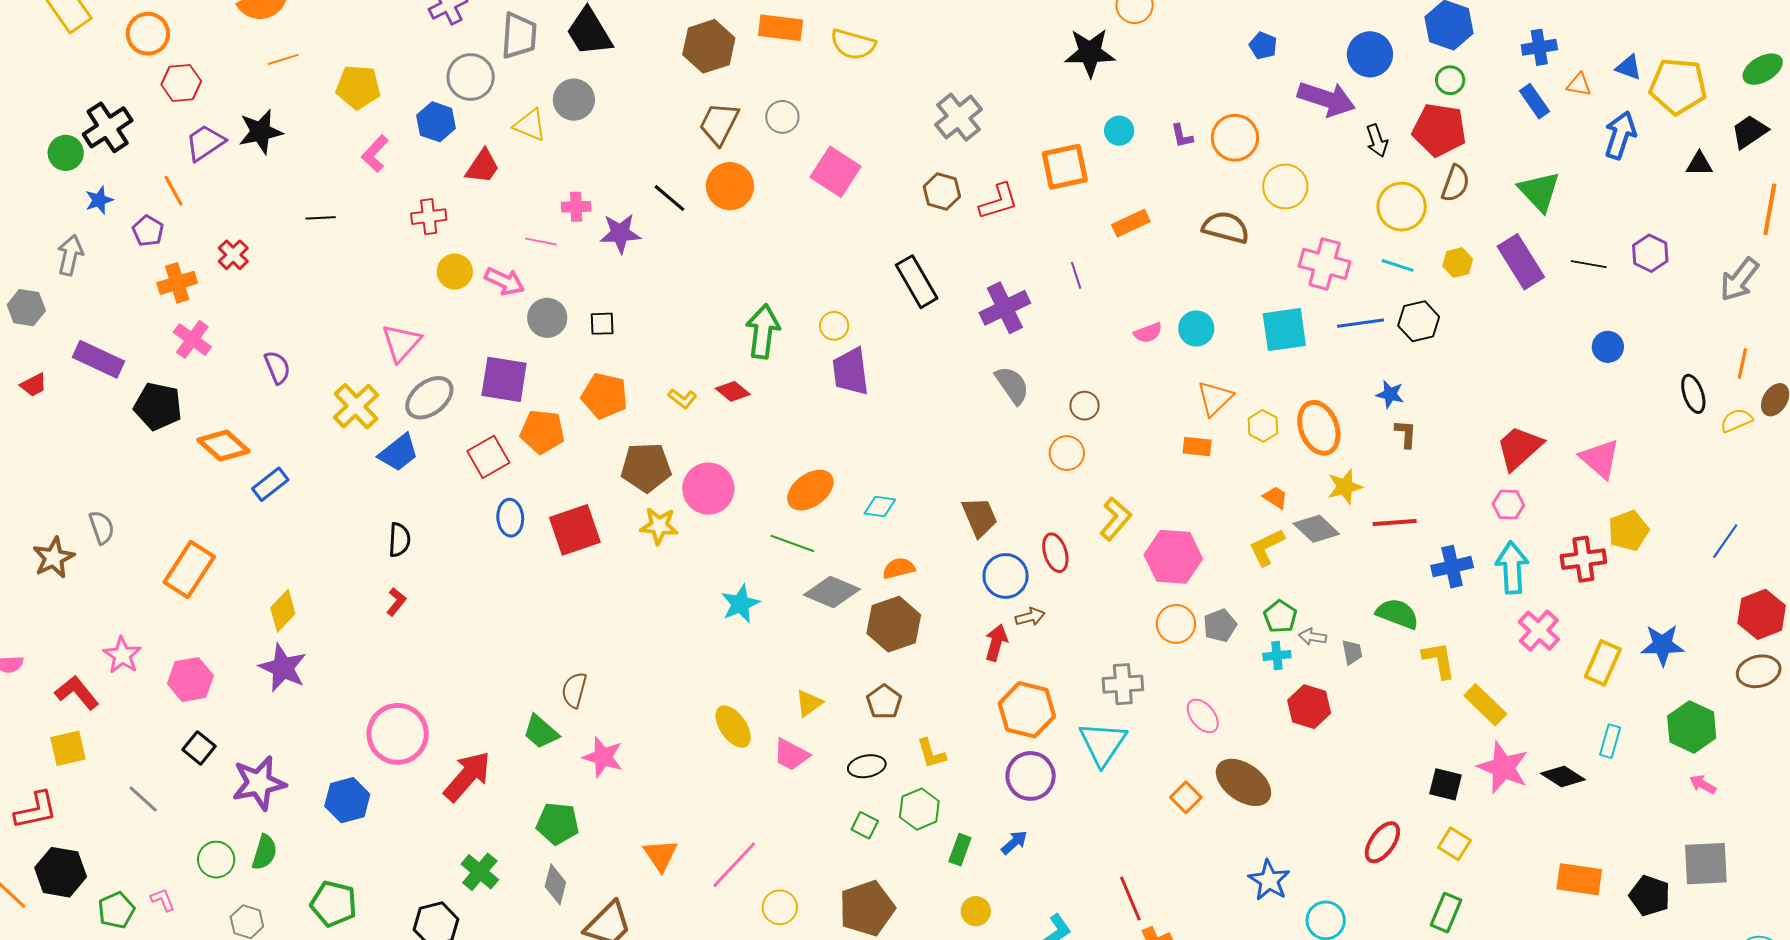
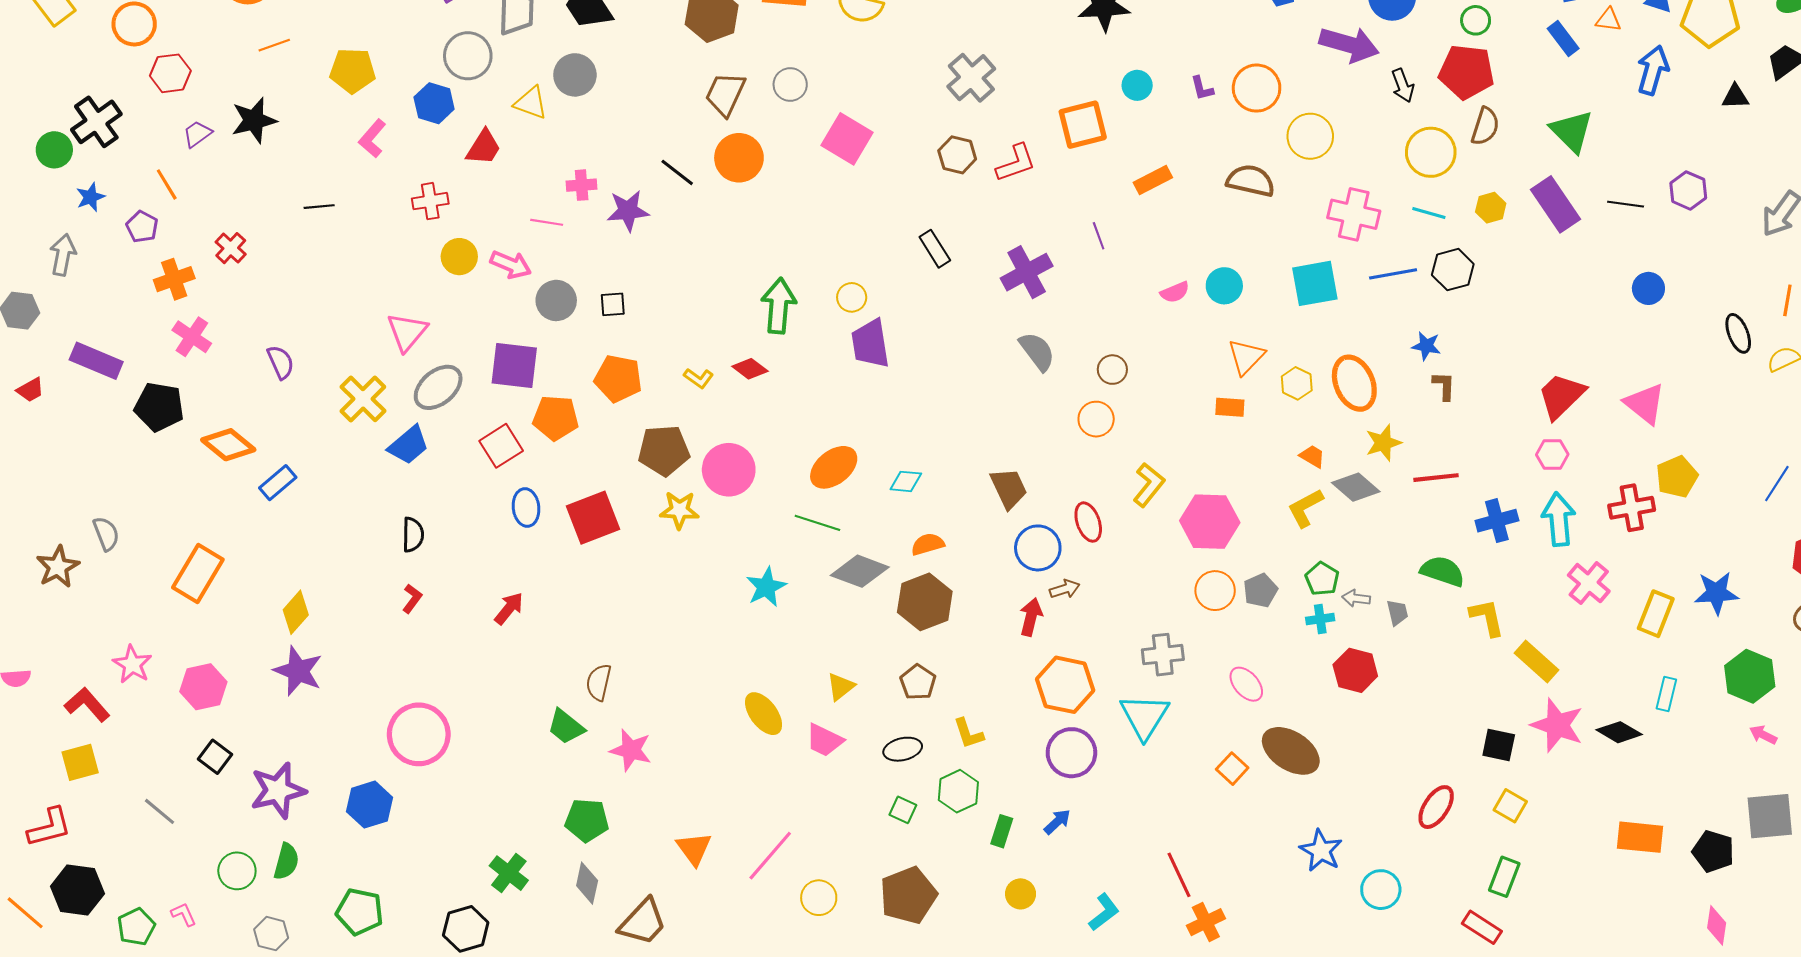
purple trapezoid: (205, 143) -> (197, 134), size x0.7
black rectangle: (917, 282) -> (935, 249), size x0.7
red arrow: (467, 776) -> (509, 608), moved, size x0.6

